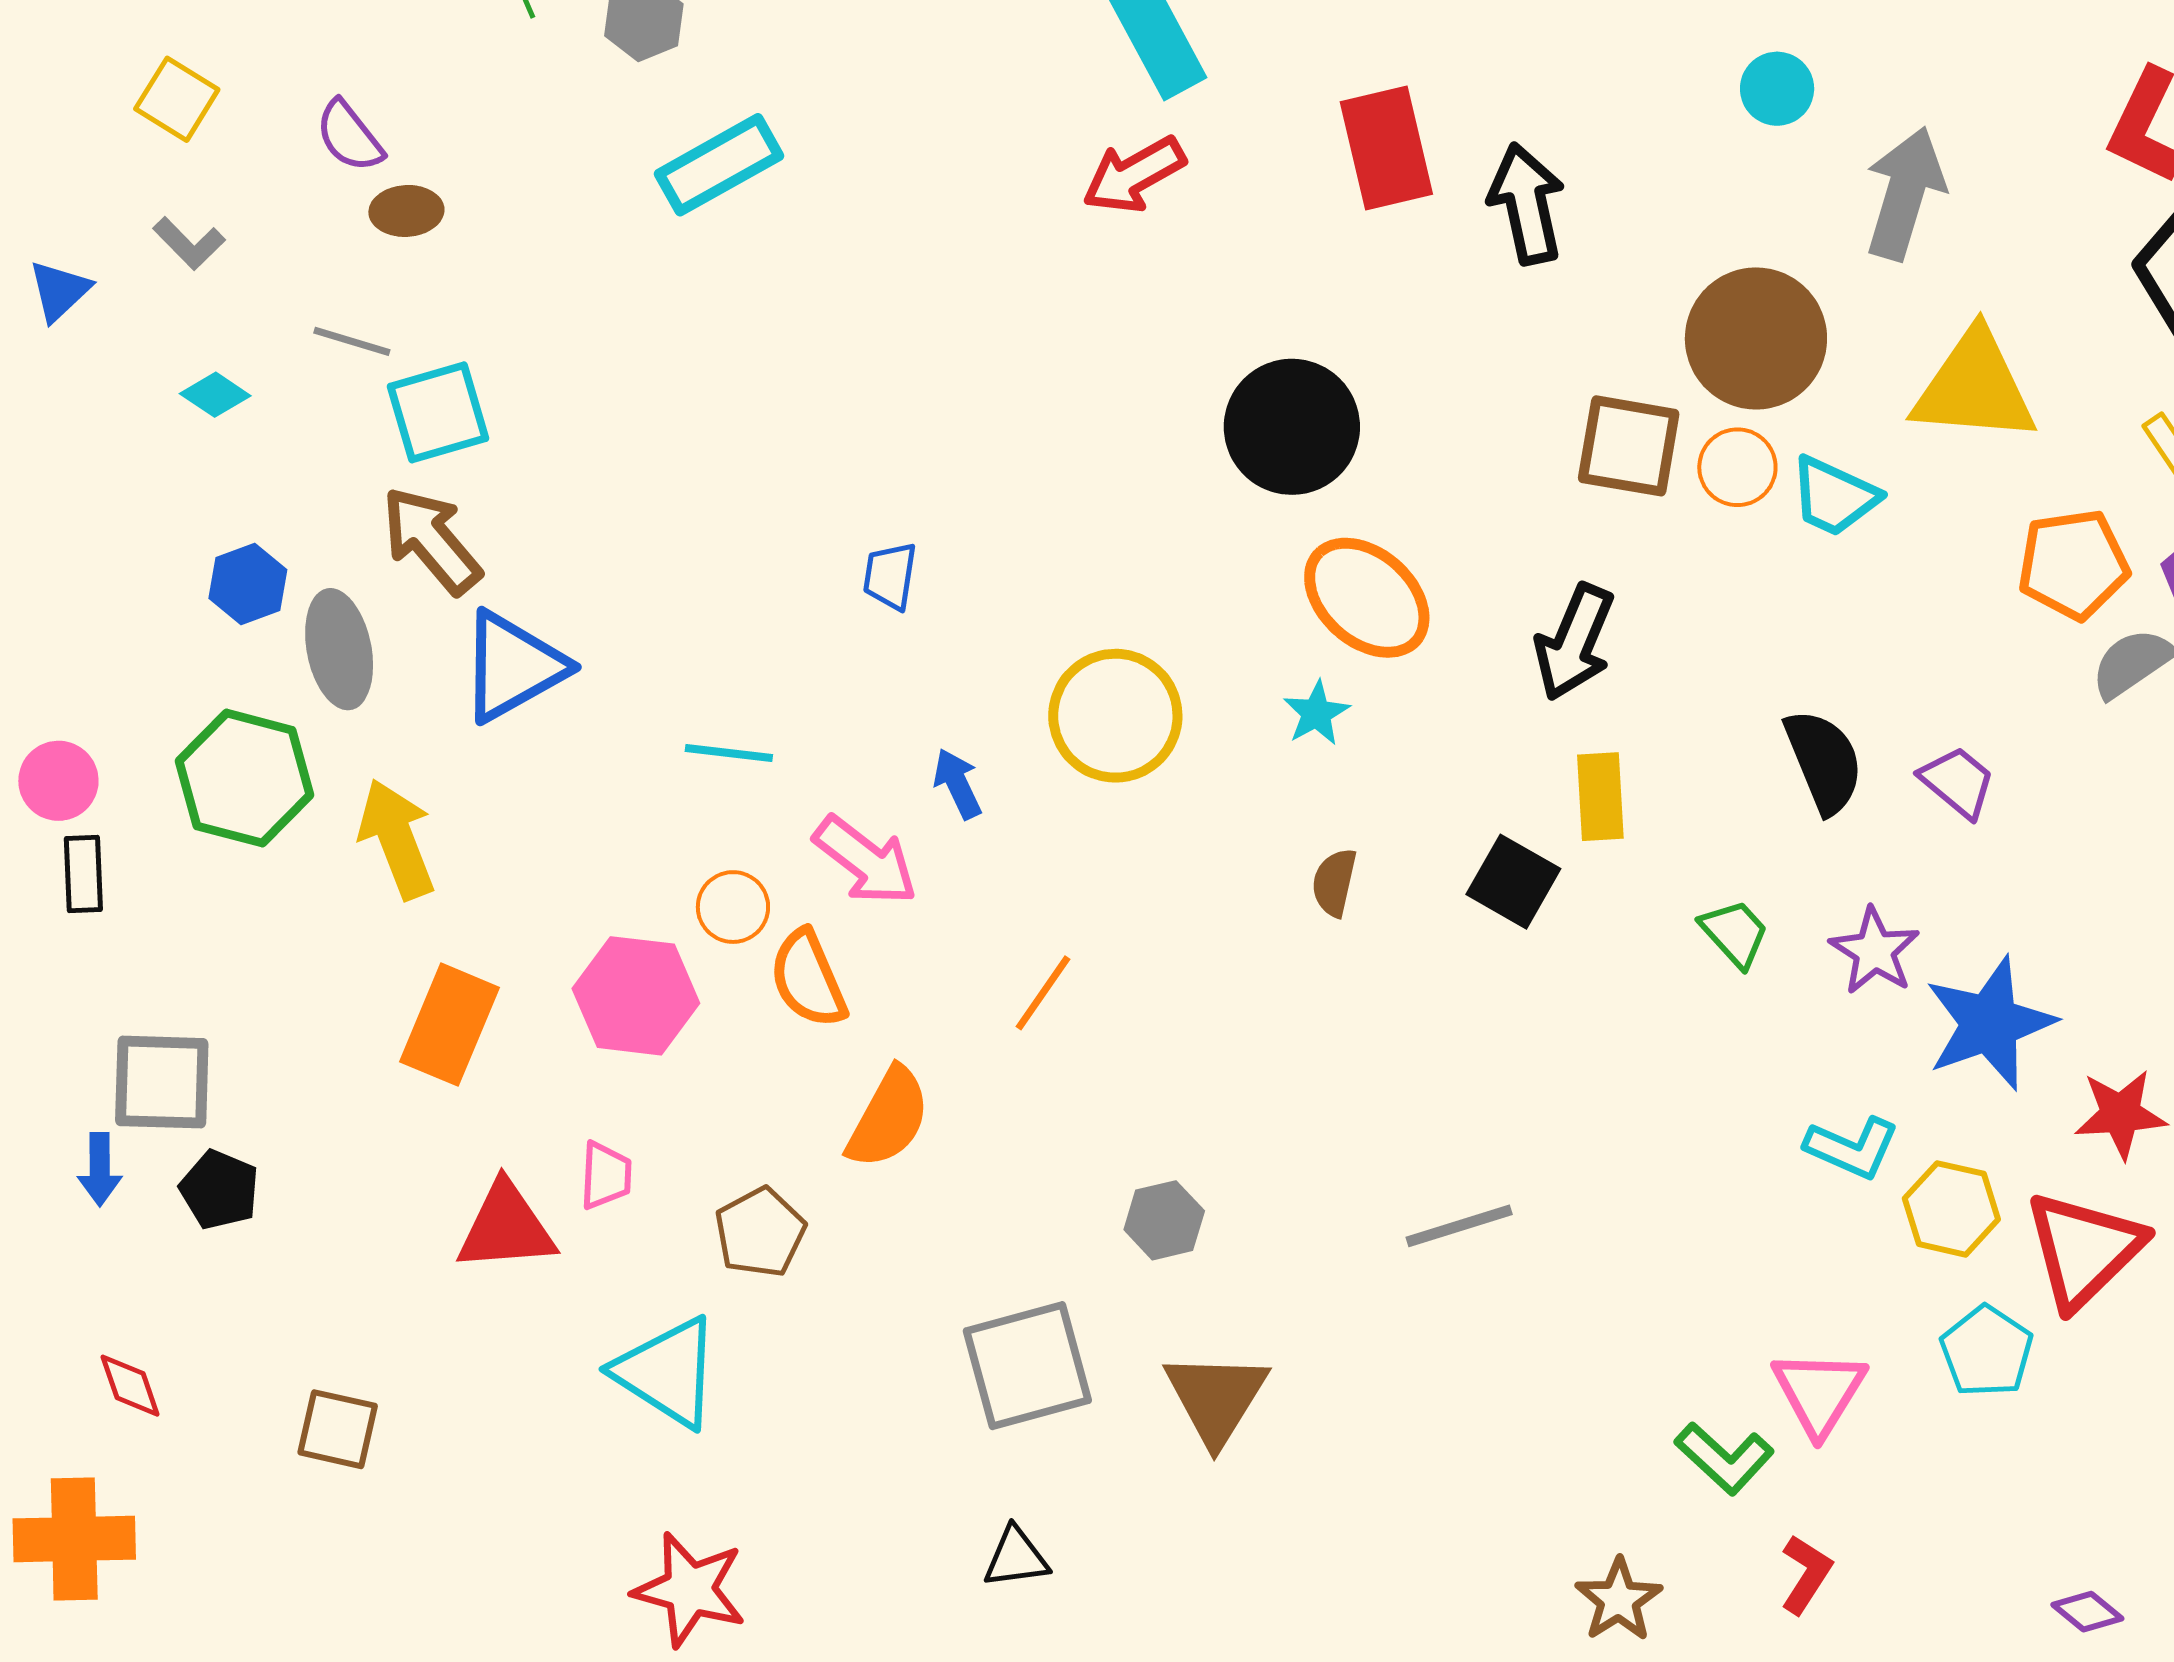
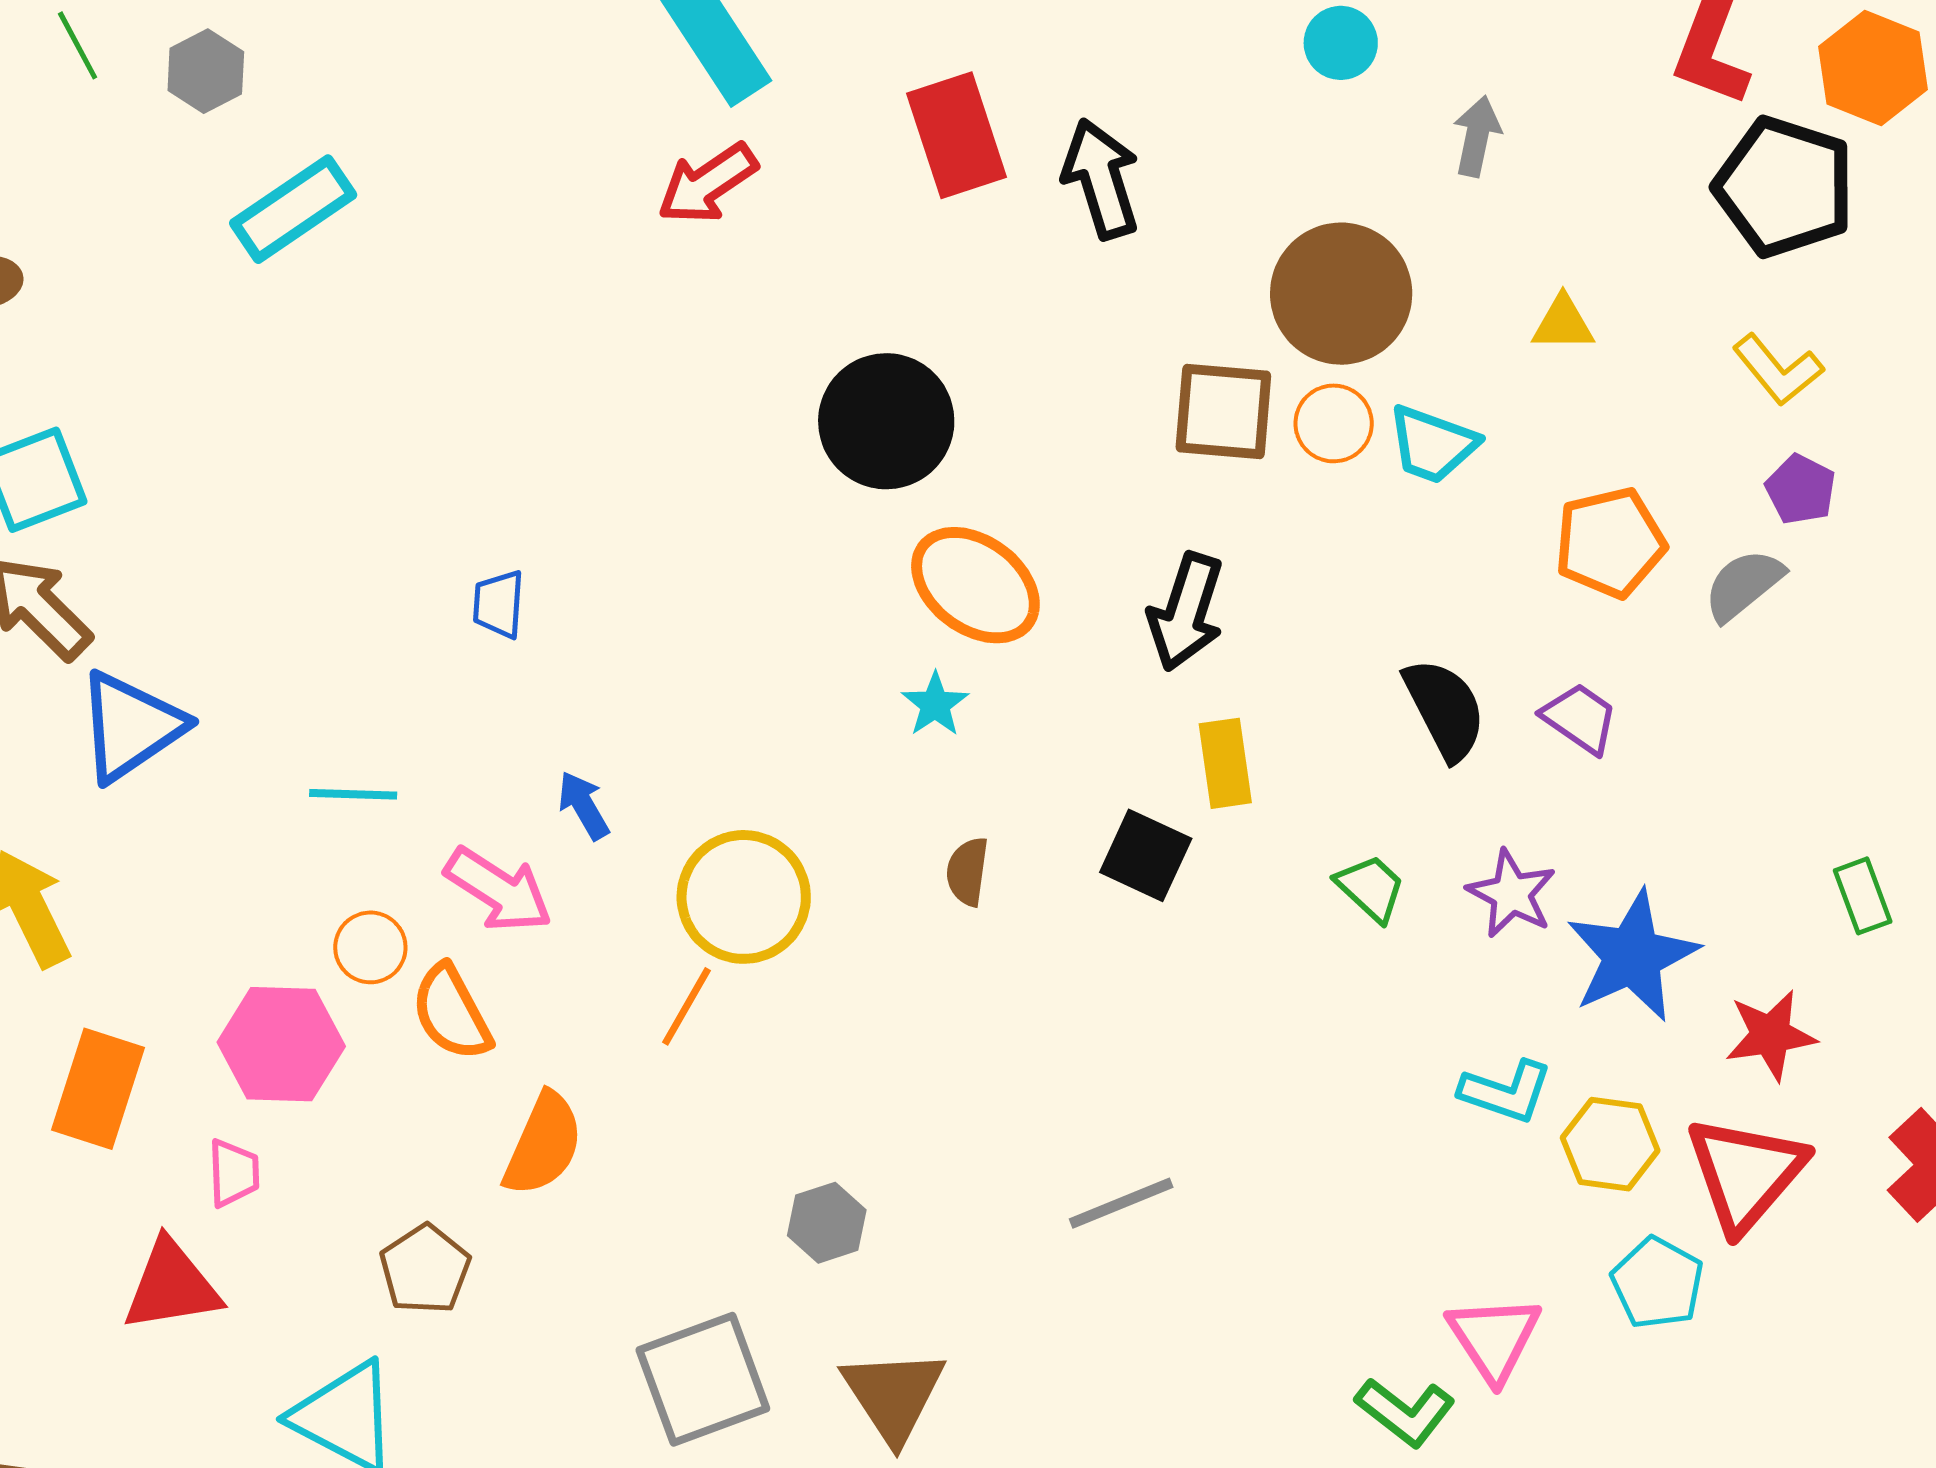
gray arrow: (1905, 193) -> (1477, 136), size x0.6
yellow triangle: (1974, 387) -> (1563, 323), size x0.5
orange pentagon: (2073, 564) -> (1610, 543), moved
yellow circle: (1115, 716) -> (744, 897), moved
pink trapezoid: (606, 1175) -> (234, 1173), moved

